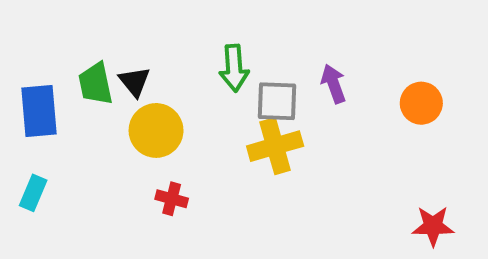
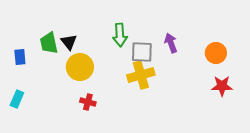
blue rectangle: (39, 111) -> (20, 57), size x0.6
red star: (433, 226) -> (222, 86), moved

